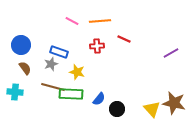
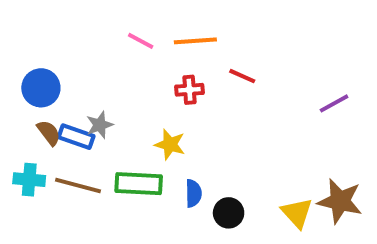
blue rectangle: (59, 52) -> (76, 137), moved
yellow star: (77, 72) -> (170, 144), moved
brown line: (53, 87) -> (78, 186), moved
blue semicircle: (99, 99) -> (193, 193), turned -40

